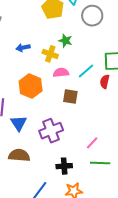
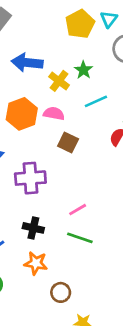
blue arrow: (23, 48) -> (27, 63), size x1.6
cyan line: (86, 71) -> (96, 101), moved
pink semicircle: (61, 73) -> (54, 114), moved

